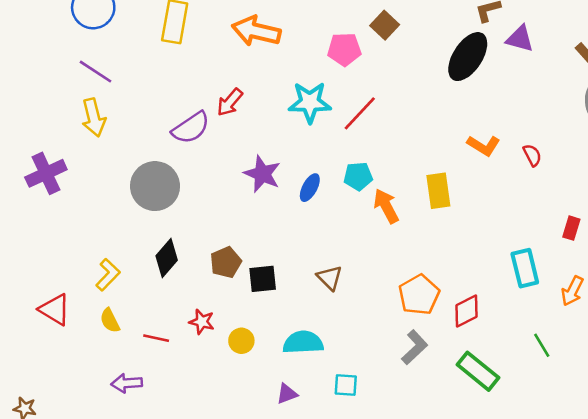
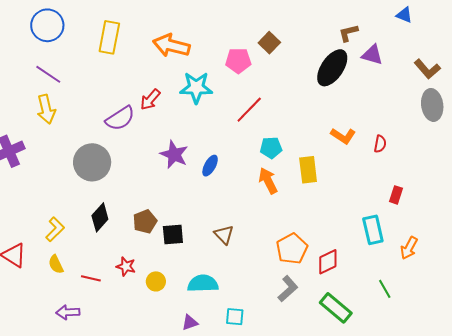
cyan star: (310, 102) -> (196, 88), moved
red semicircle: (532, 155) -> (380, 144), turned 36
cyan pentagon: (358, 176) -> (271, 148), moved
red rectangle: (571, 228) -> (396, 195), moved

